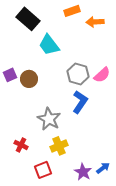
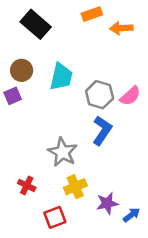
cyan trapezoid: (49, 45) -> (61, 77), moved, turned -130
brown circle: (29, 79) -> (22, 70), moved
purple star: (83, 172) -> (107, 203), moved, turned 30

